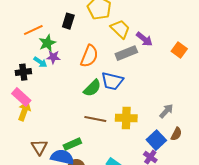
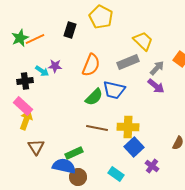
yellow trapezoid: (120, 29) -> (143, 41), moved
purple arrow: (144, 39) -> (156, 86), moved
green star: (47, 43) -> (20, 38), moved
gray arrow: (166, 111) -> (157, 68), moved
blue square: (156, 140) -> (134, 147), moved
brown triangle: (39, 147) -> (36, 147), moved

